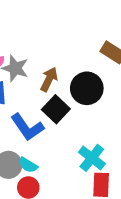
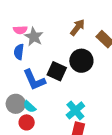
brown arrow: (49, 79) -> (77, 27), moved
black square: (56, 109) -> (57, 71), turned -30

